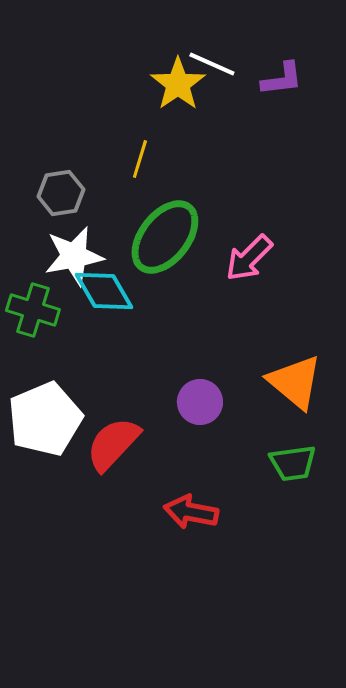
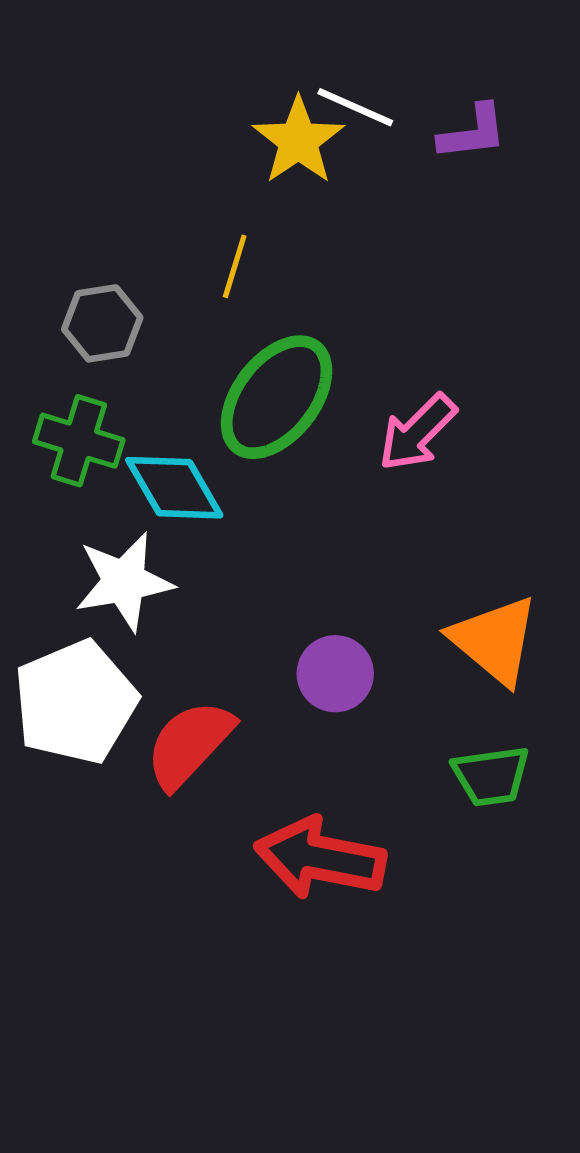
white star: (74, 256) -> (124, 582), moved
green cross: (33, 310) -> (79, 441), moved
red arrow: (191, 512) -> (320, 858), size x1.4

